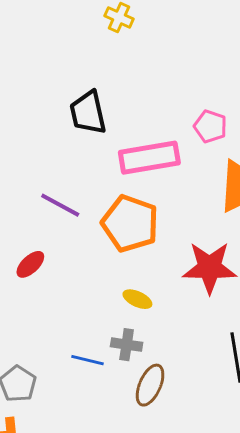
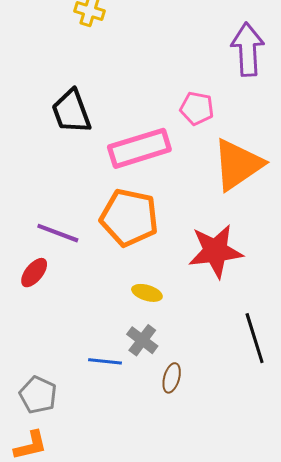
purple line: (60, 205) -> (58, 233), moved
gray cross: (127, 345) -> (142, 340), turned 36
brown ellipse: (150, 385) -> (172, 378), size x0.7

